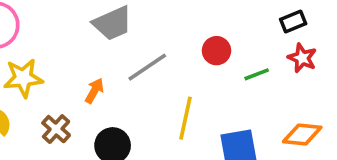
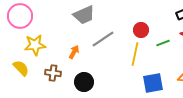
yellow line: (185, 118) -> (135, 54), moved
brown cross: (56, 129) -> (53, 73), turned -35

